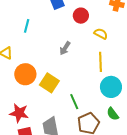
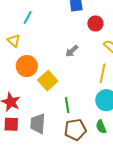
cyan line: (27, 26) -> (28, 18), moved

